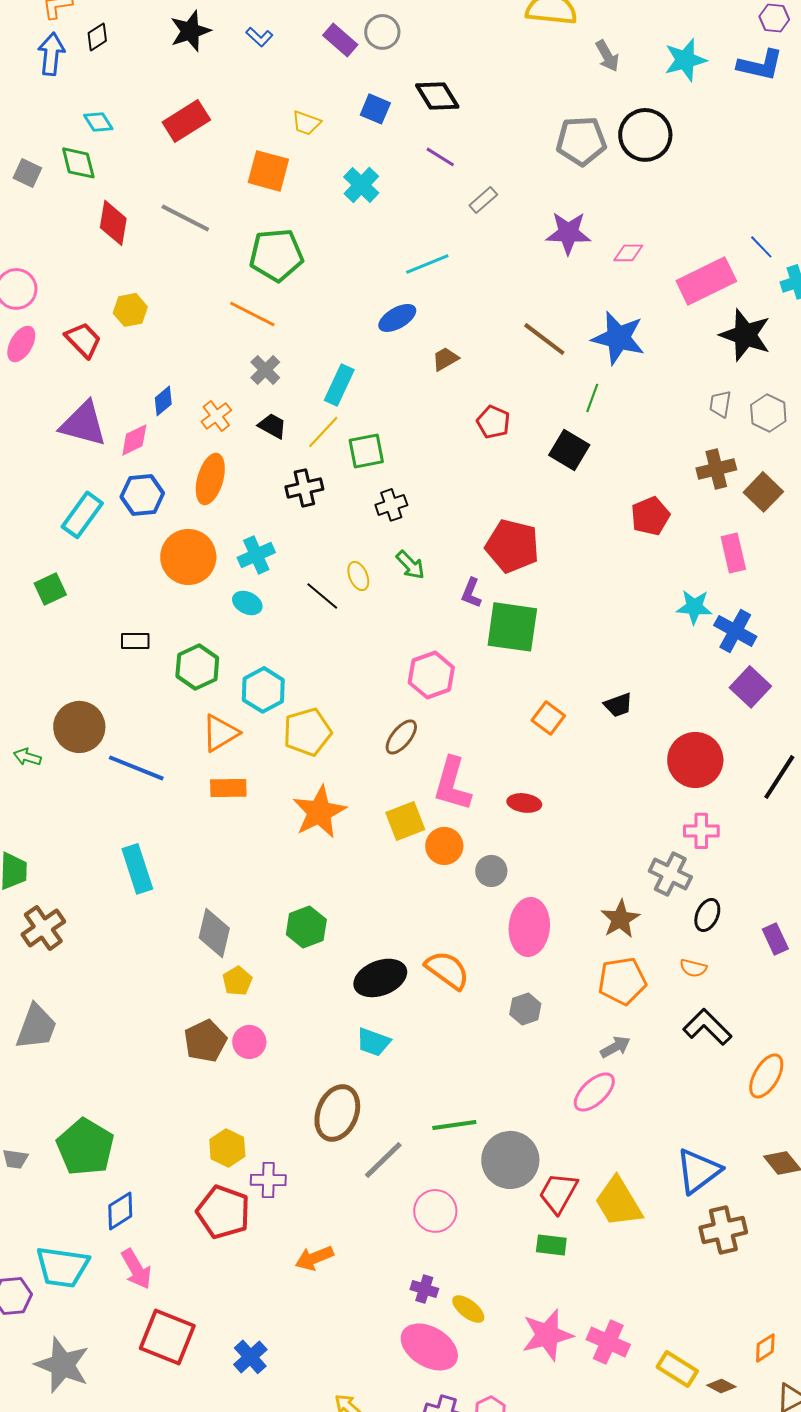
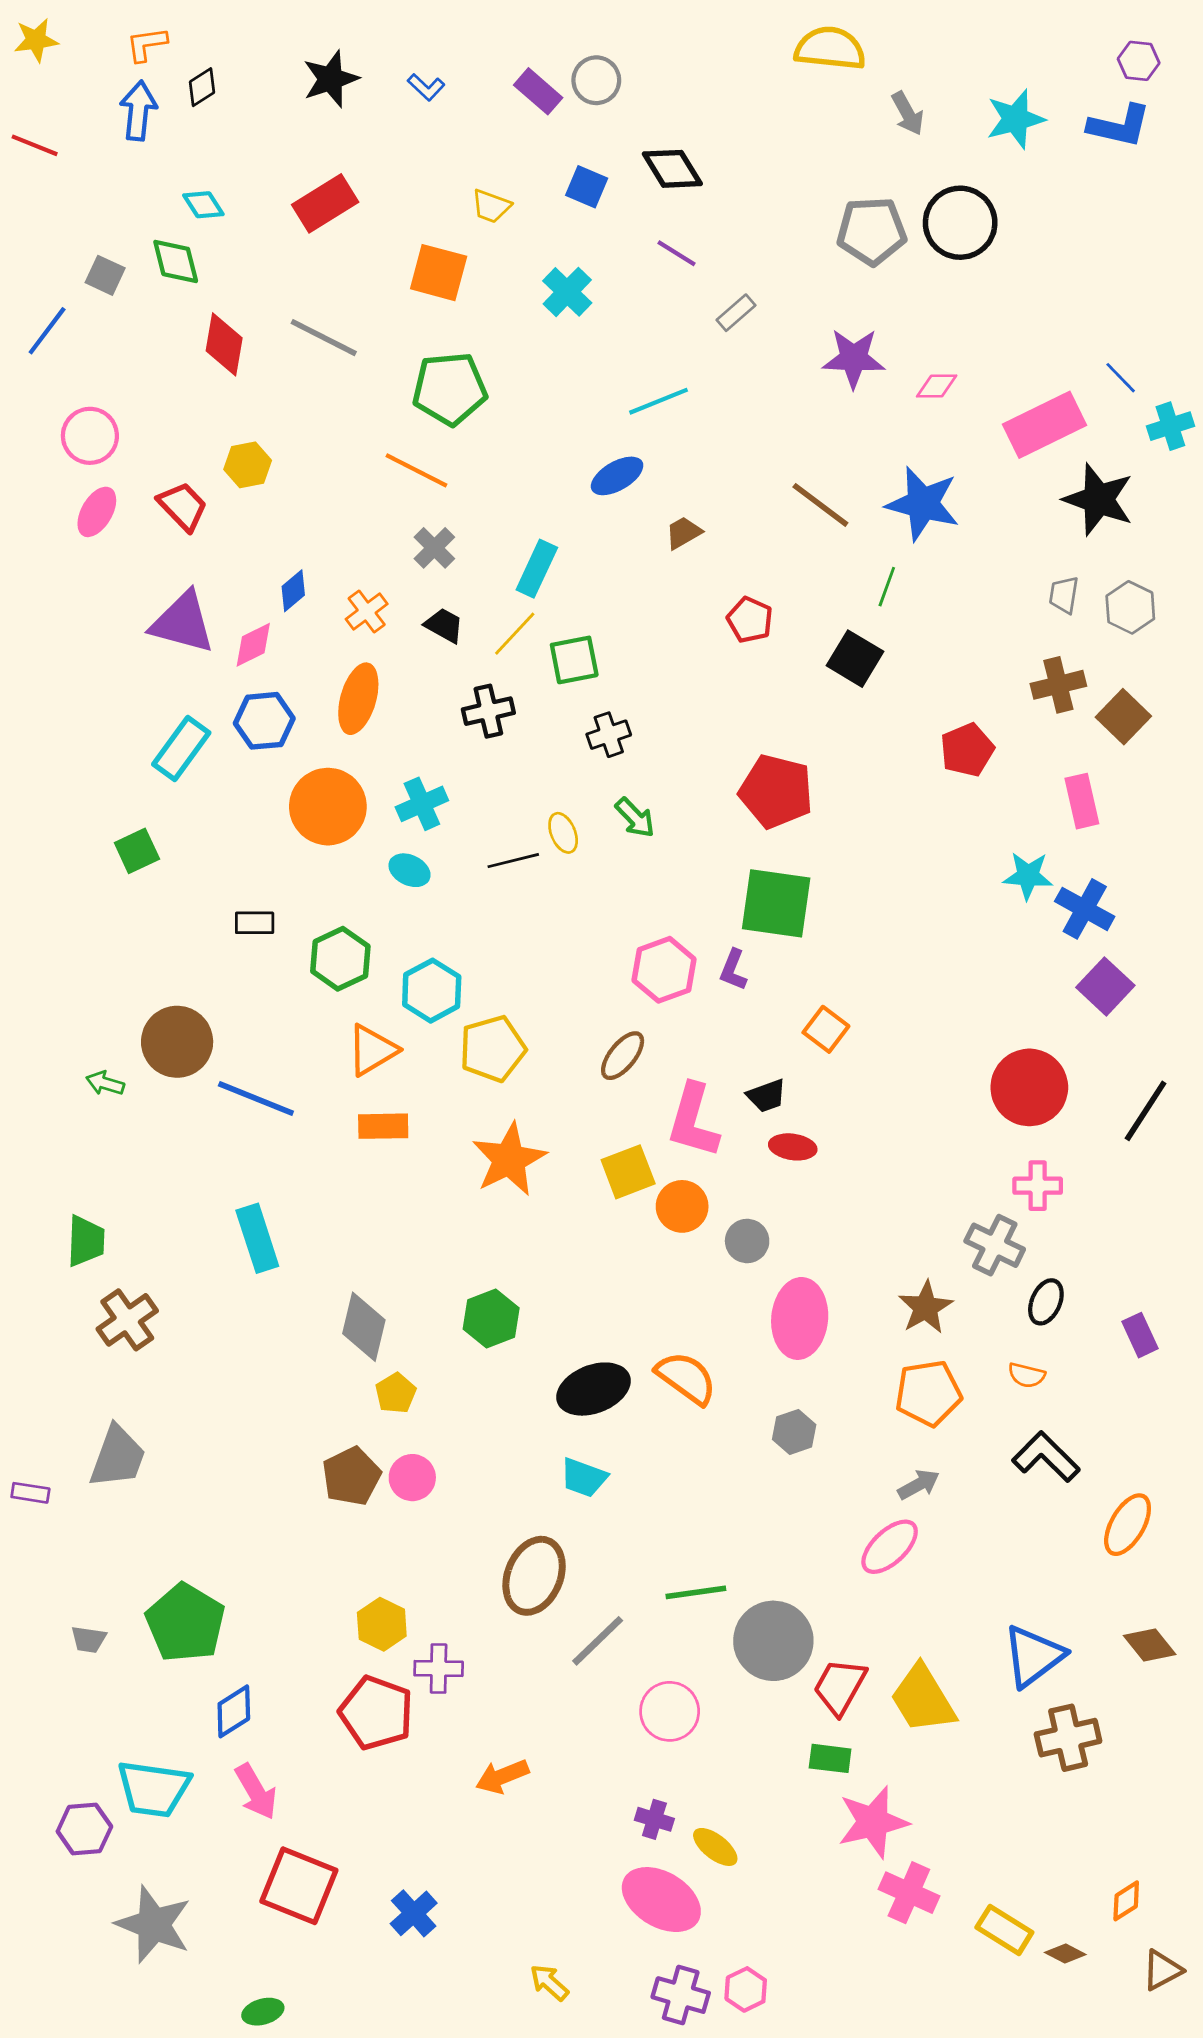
purple L-shape: (471, 593) -> (733, 970), moved
black line: (322, 596) -> (513, 861), turned -54
black trapezoid: (618, 705) -> (766, 1096), moved
pink star: (547, 1335) -> (873, 1822), moved

